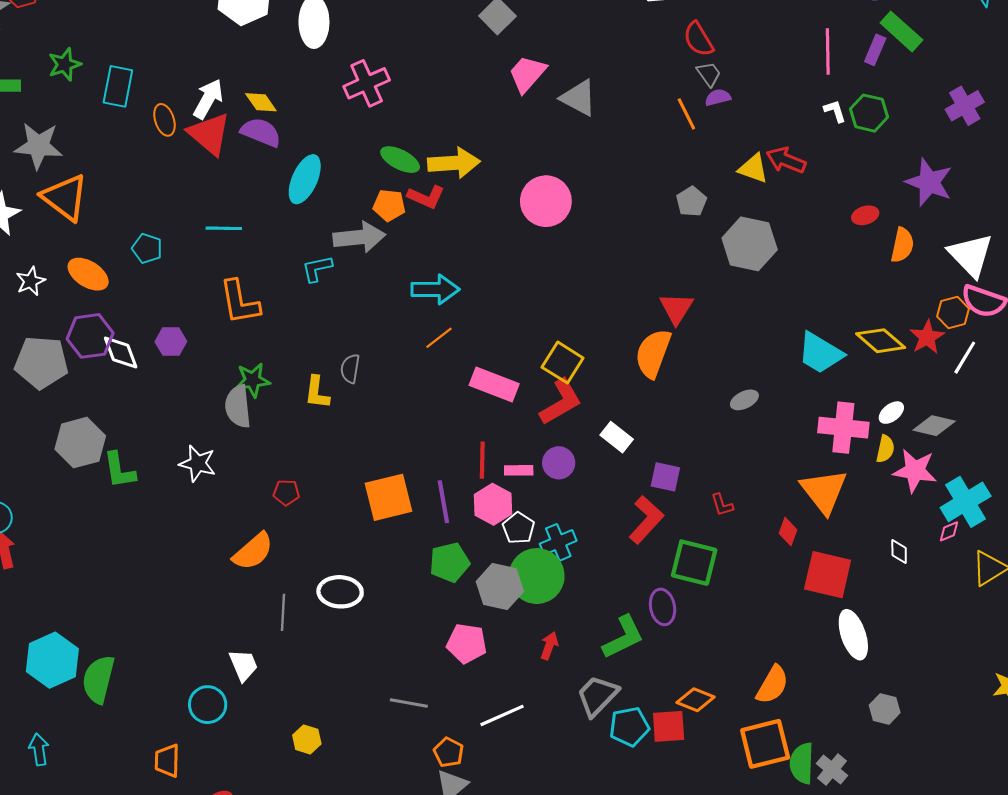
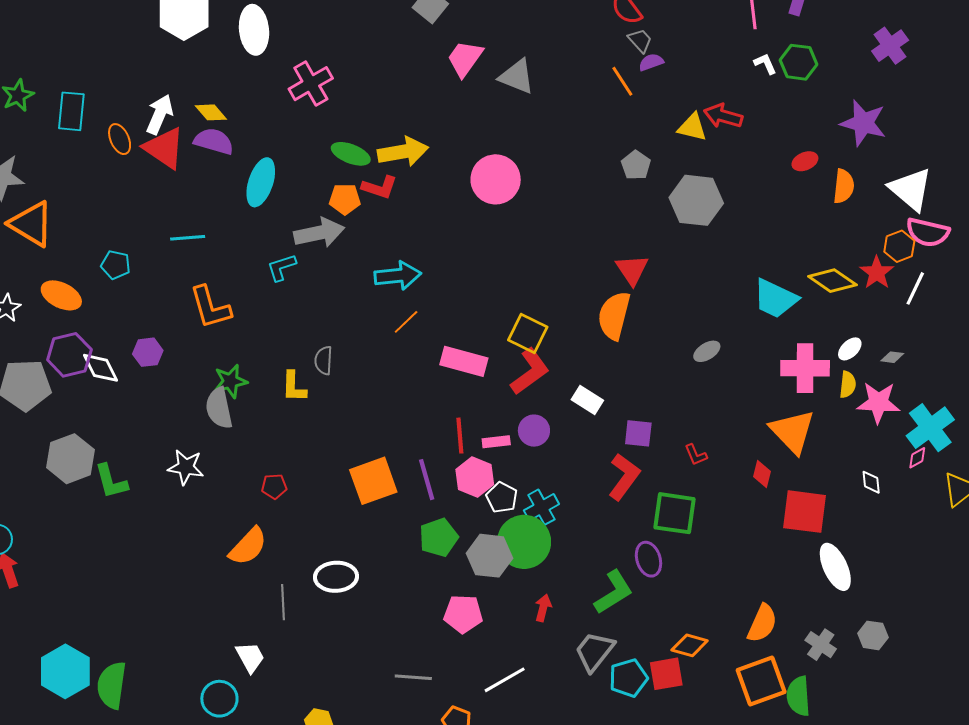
gray diamond: (934, 426) -> (892, 357), size x0.6
gray cross: (832, 770) -> (821, 645), moved

